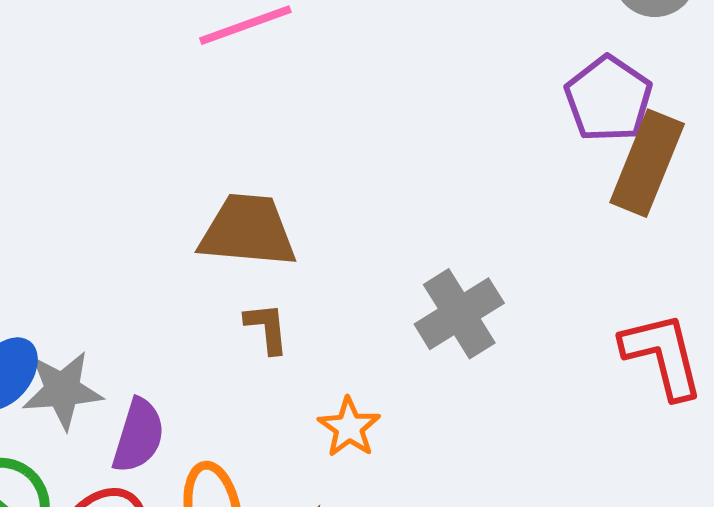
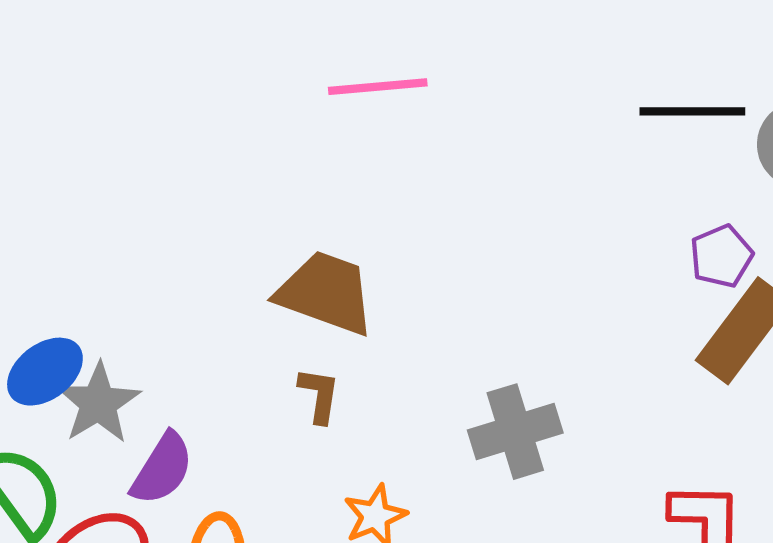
purple pentagon: (608, 99) -> (721, 256), size x0.7
gray star: (62, 390) -> (98, 403), turned 30

